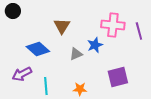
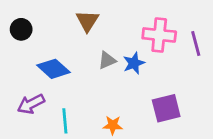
black circle: (13, 11) -> (21, 29), moved
brown triangle: (62, 26) -> (87, 21), moved
gray triangle: (76, 54) -> (107, 60), moved

